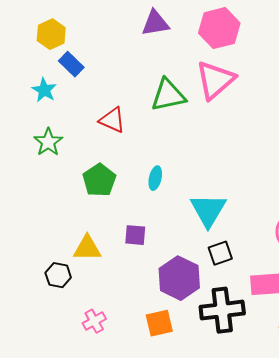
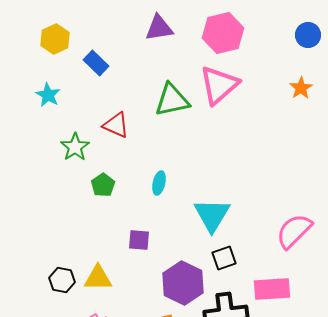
blue rectangle: (71, 64) -> (96, 63), moved
green star: (48, 142) -> (75, 147), moved
green pentagon: (99, 180) -> (103, 185), size x0.7
yellow triangle: (87, 248) -> (98, 278), moved

